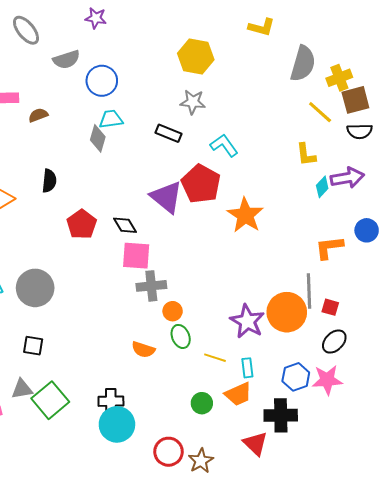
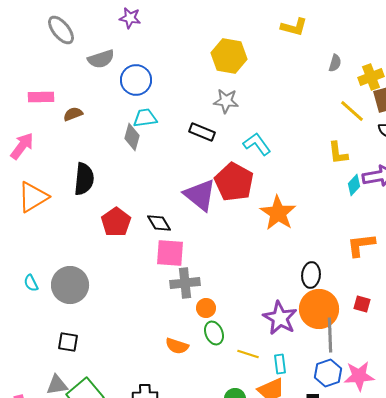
gray semicircle: (303, 64) -> (335, 63), size x0.5
black semicircle: (49, 181) -> (84, 179), size x1.4
gray line: (309, 291) -> (330, 335), moved
black ellipse: (334, 342) -> (311, 275), moved, turned -40

